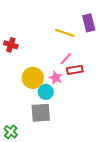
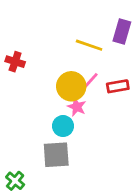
purple rectangle: (89, 23) -> (122, 32), turned 30
red rectangle: (75, 70) -> (118, 86), moved
yellow circle: (33, 78) -> (71, 86), moved

